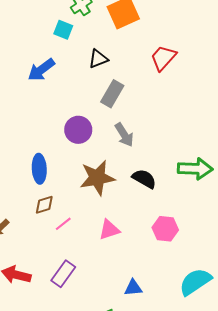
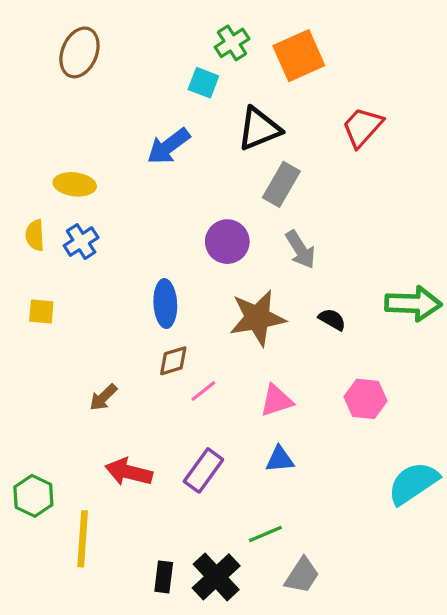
black triangle: (98, 59) -> (259, 129), size x1.4
black semicircle: (144, 179) -> (332, 319), size x0.7
blue triangle: (133, 288) -> (280, 459), moved

